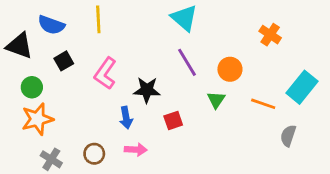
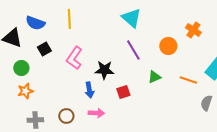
orange circle: (230, 69) -> (168, 46), moved
green triangle: (216, 100) -> (154, 77), turned 32
orange star: (37, 119) -> (25, 91), size x0.7
gray cross: (51, 159) -> (35, 120), turned -35

